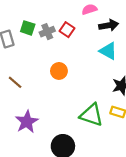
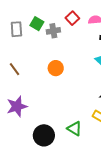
red square: (67, 30) -> (72, 18), moved
green triangle: (91, 115) -> (74, 129), moved, size x0.7

